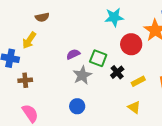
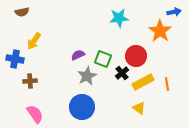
brown semicircle: (42, 17) -> (22, 12), moved
red circle: (131, 44) -> (136, 56), moved
yellow rectangle: (138, 81) -> (143, 82), size x1.5
blue circle: (77, 106) -> (82, 107), size x1.6

